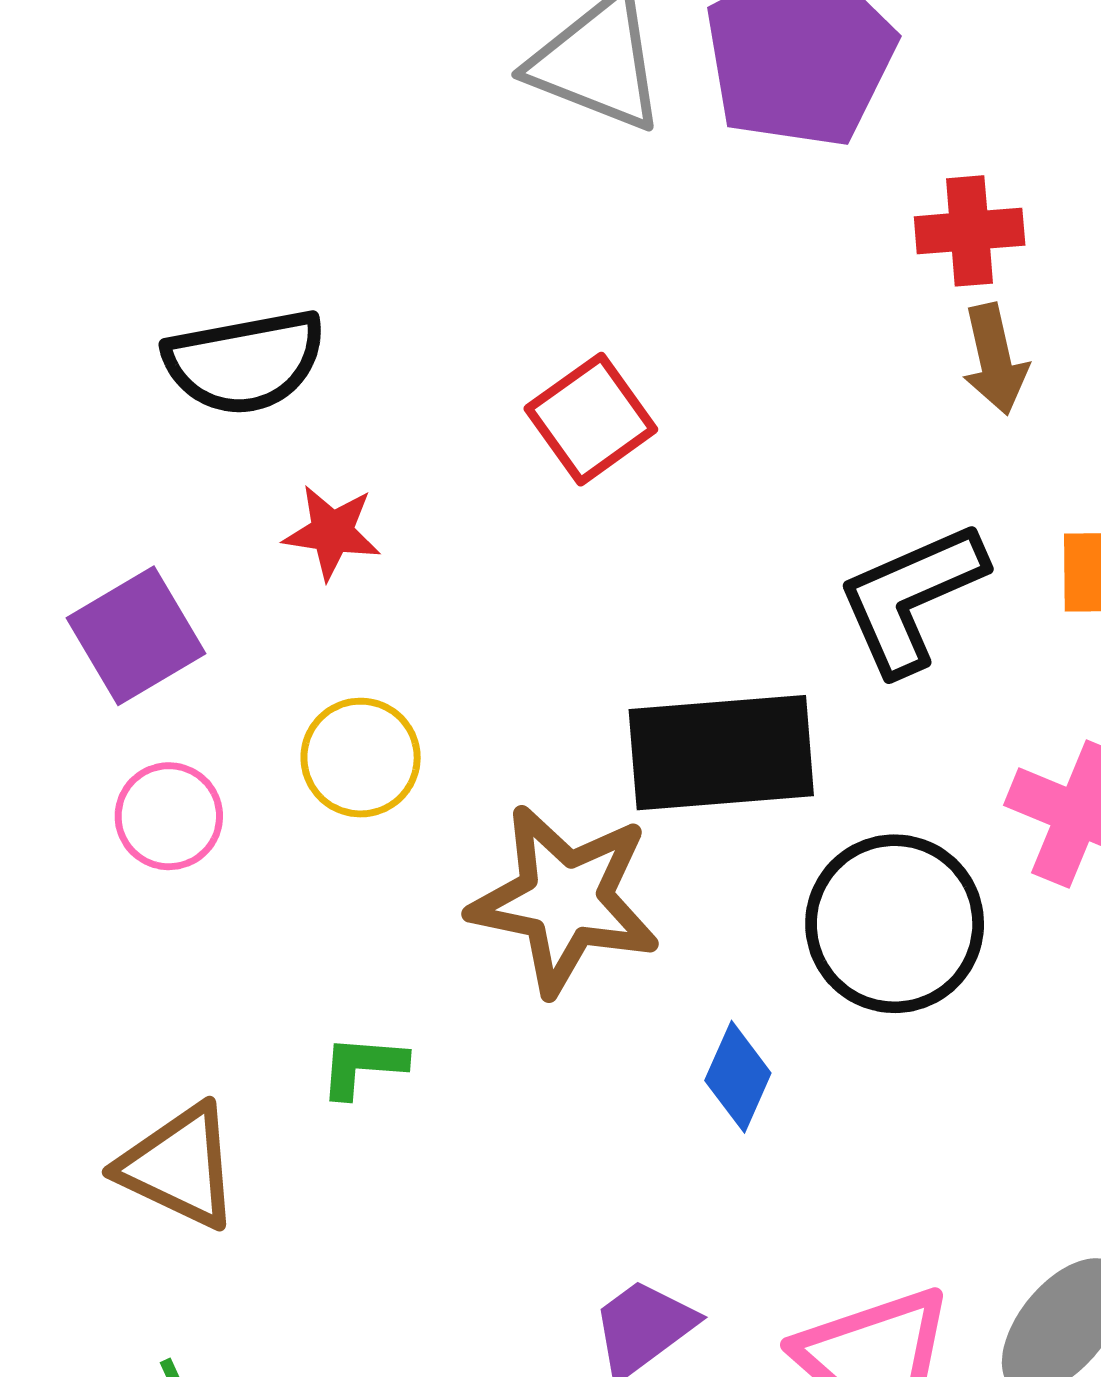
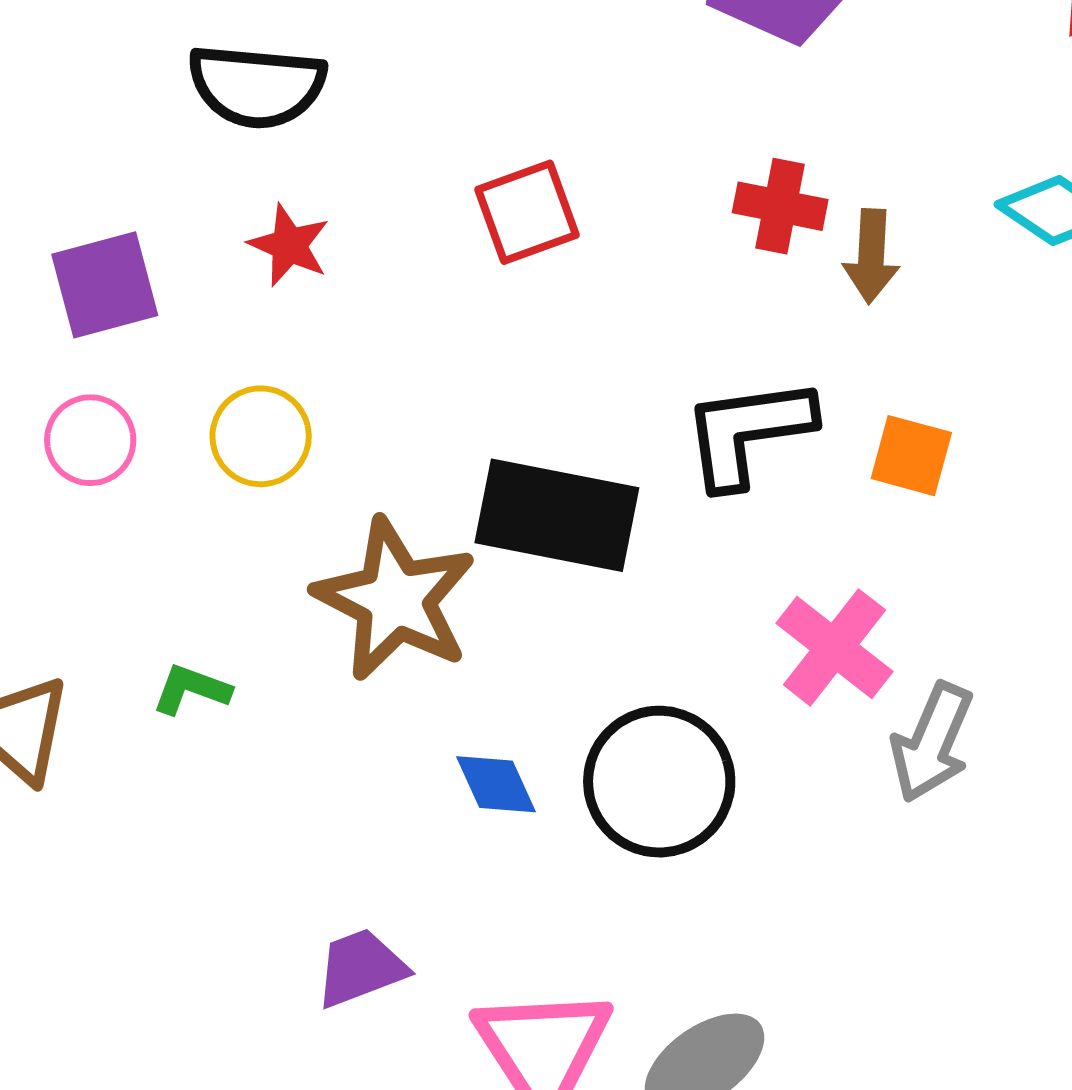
red cross: (970, 231) -> (780, 206), moved
black circle: (895, 924) -> (659, 782), moved
blue diamond: (738, 1077) -> (496, 784), turned -64

